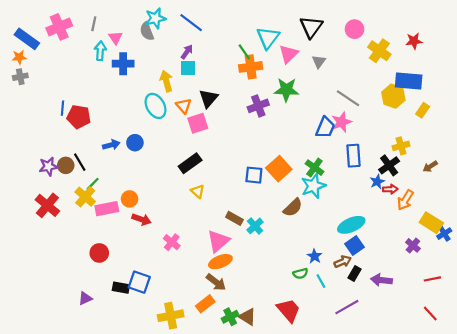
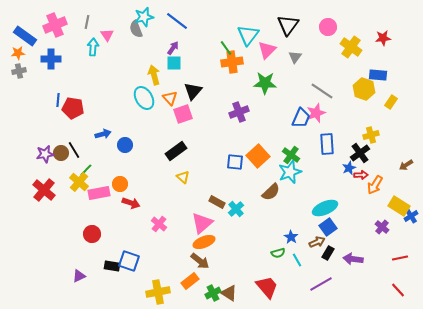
blue cross: (123, 64) -> (51, 59), moved
blue rectangle: (409, 81) -> (378, 75), size x0.7
purple cross: (258, 106) -> (239, 112), moved
blue circle: (135, 143) -> (125, 145), moved
brown arrow: (430, 166) -> (406, 165), moved

